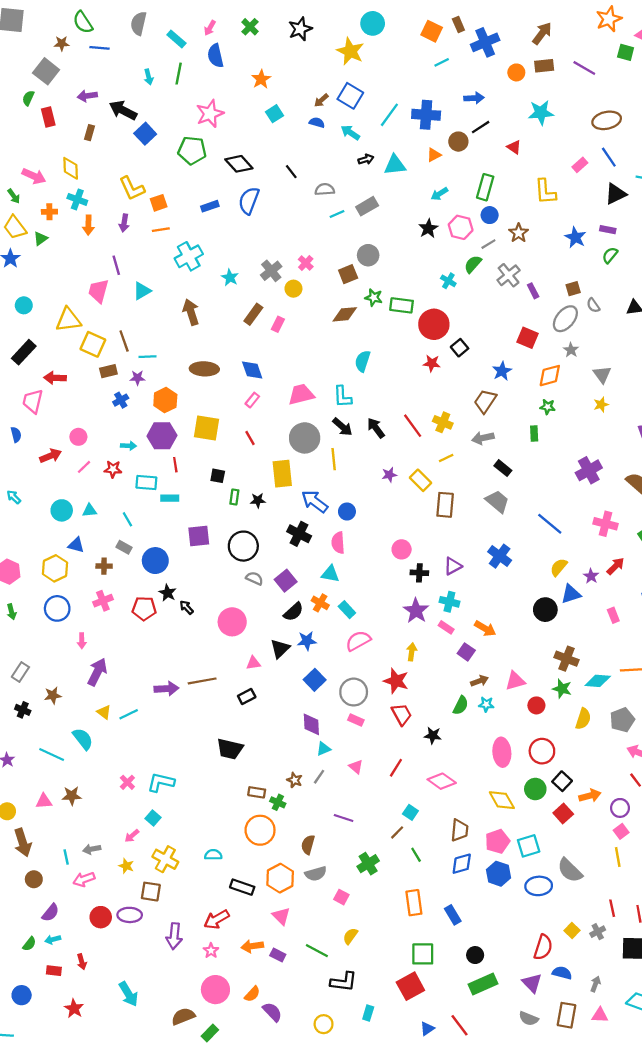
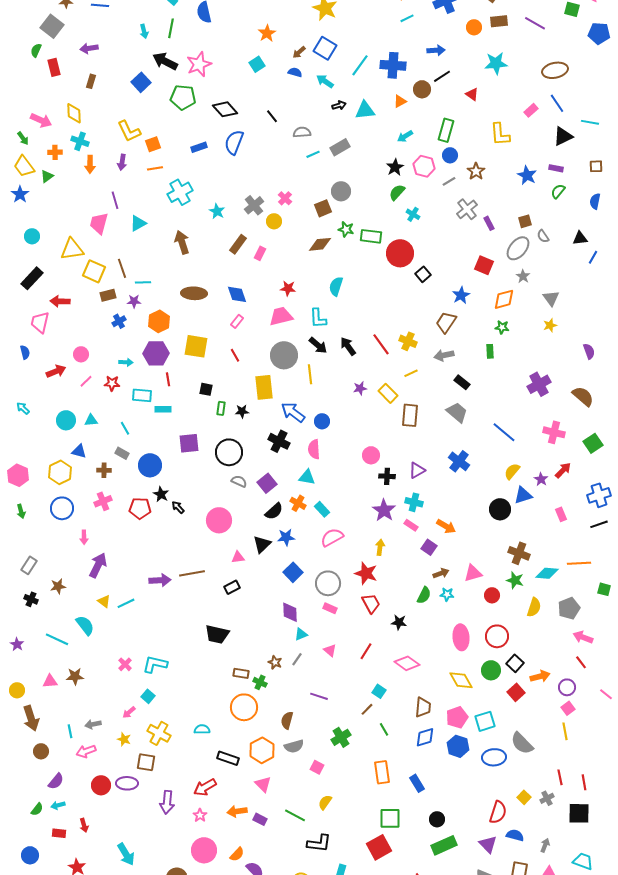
orange star: (261, 79) -> (267, 33), moved
black arrow: (123, 110) -> (165, 61), moved
green semicircle: (473, 264) -> (397, 192), moved
red star: (432, 363) -> (288, 288), moved

